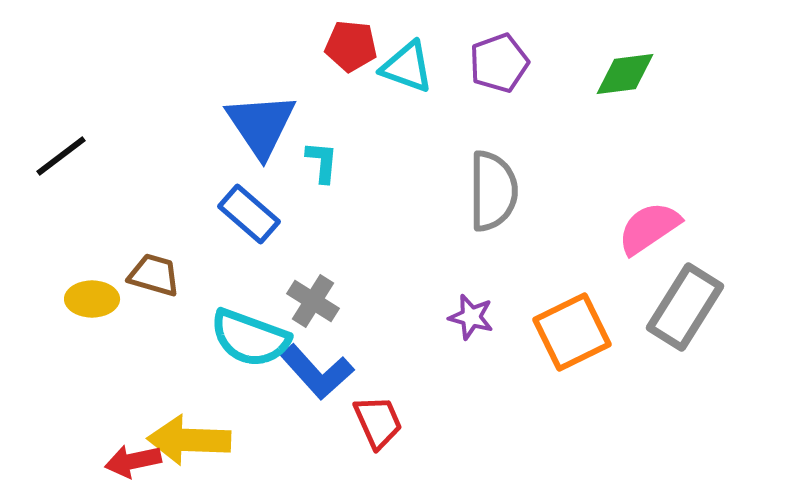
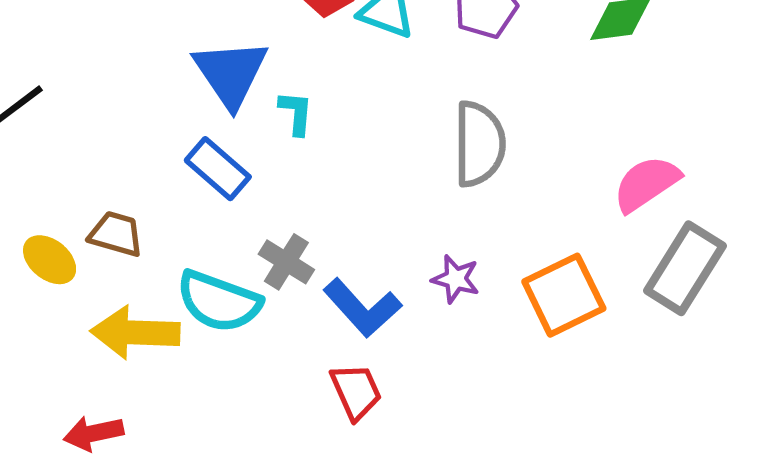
yellow ellipse: (92, 299) -> (50, 260), turned 39
blue L-shape: (317, 372) -> (362, 308), moved
yellow arrow: (189, 440) -> (135, 333), moved

